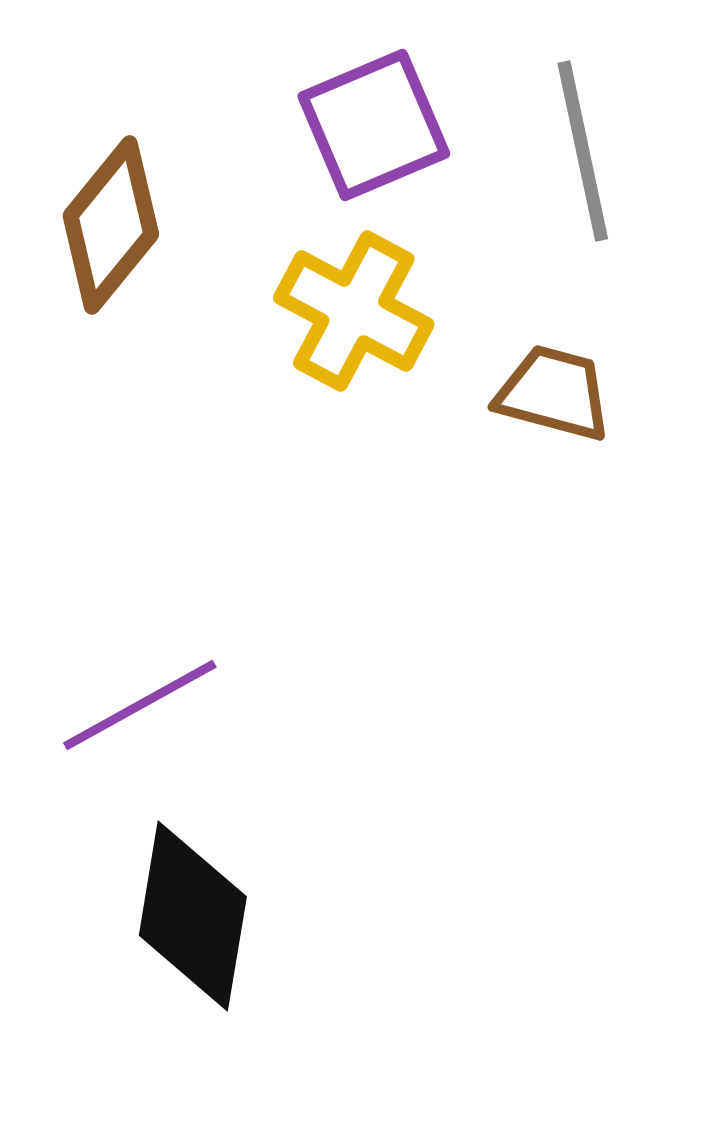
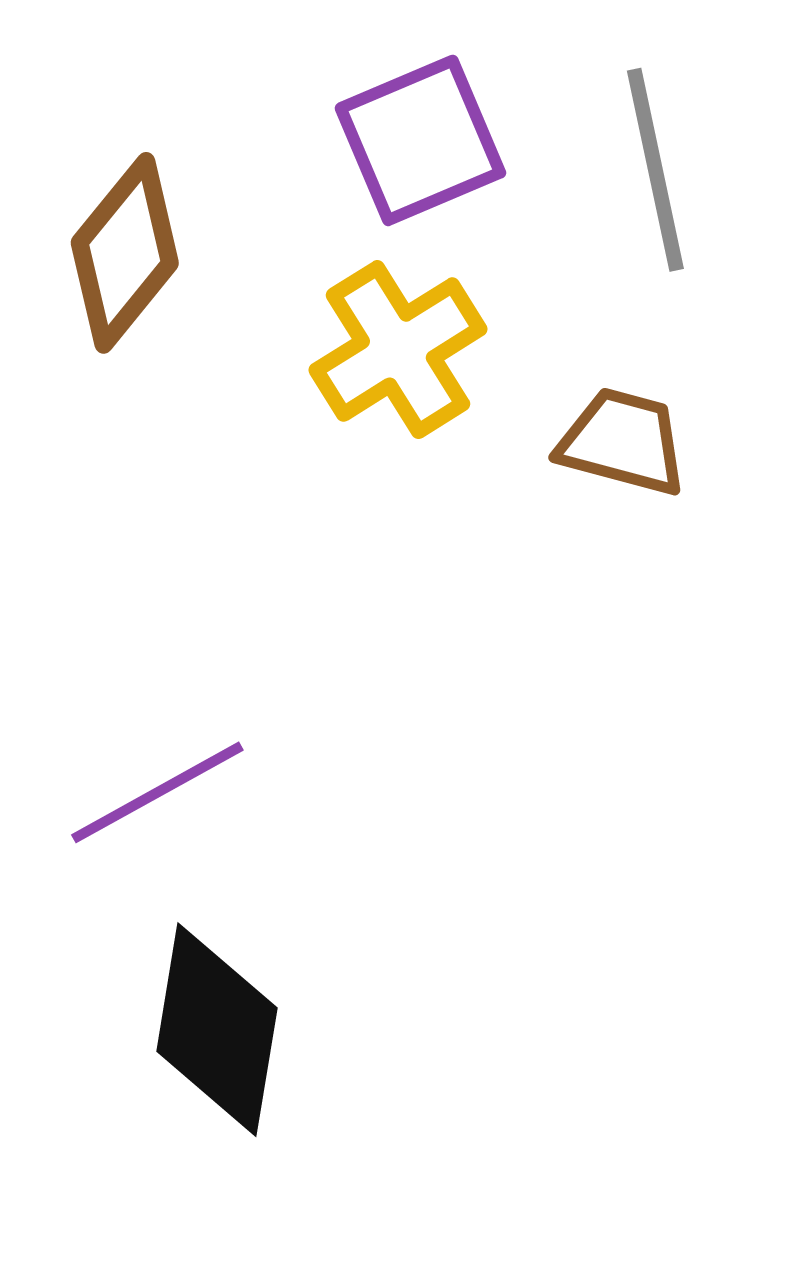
yellow cross: (354, 311) -> (398, 350), turned 30

